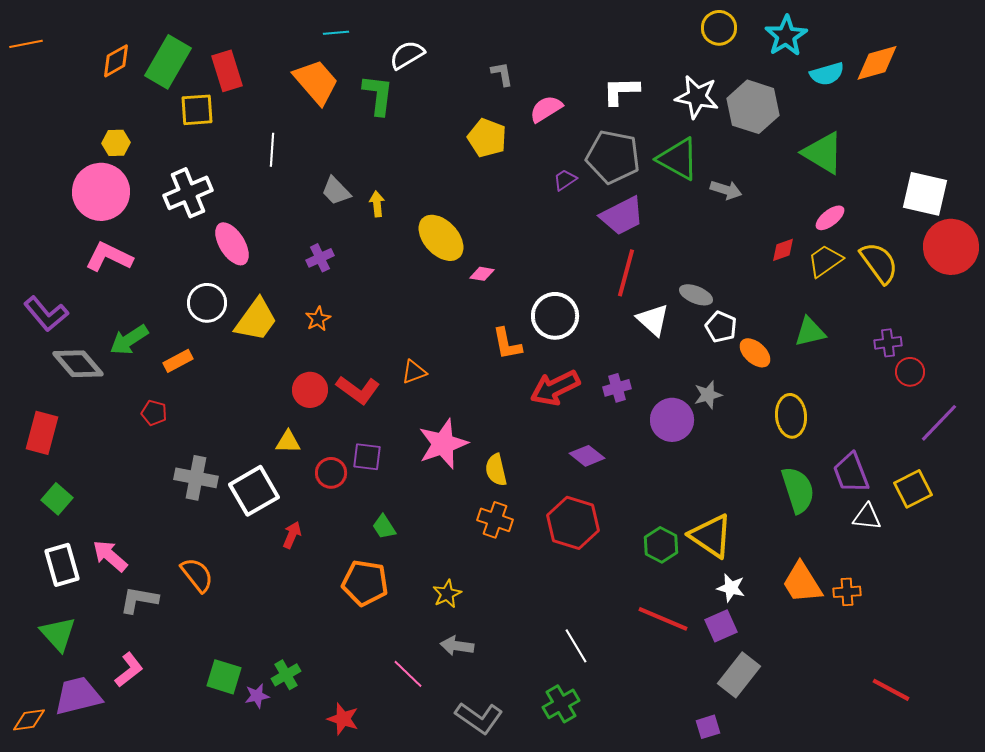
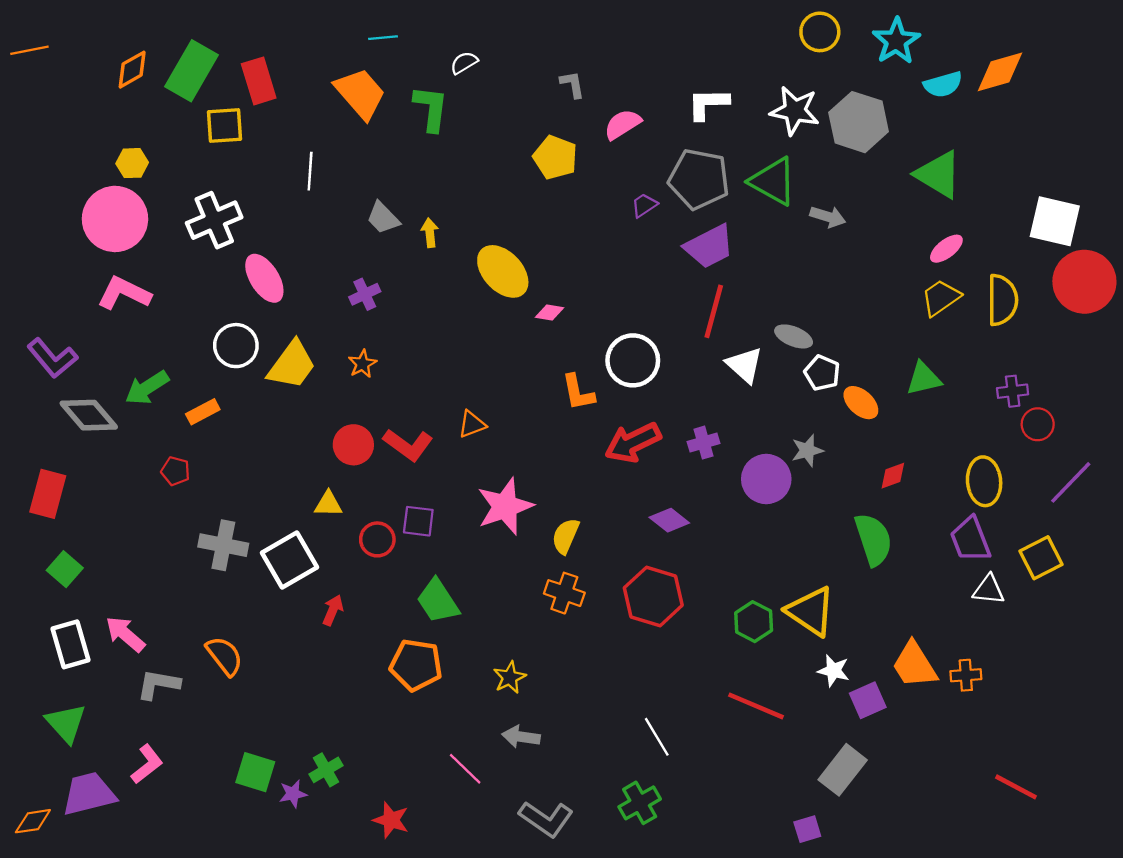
white semicircle: (407, 55) -> (464, 63), size x0.7
red diamond: (783, 250) -> (893, 476), moved
yellow semicircle: (879, 263) -> (1002, 300), turned 36
yellow ellipse: (791, 416) -> (984, 481), moved
yellow semicircle: (496, 470) -> (565, 536), turned 36
green semicircle: (798, 490) -> (873, 539), moved
green trapezoid: (384, 527) -> (438, 601), size x1.6
purple square: (721, 626) -> (868, 700), moved

